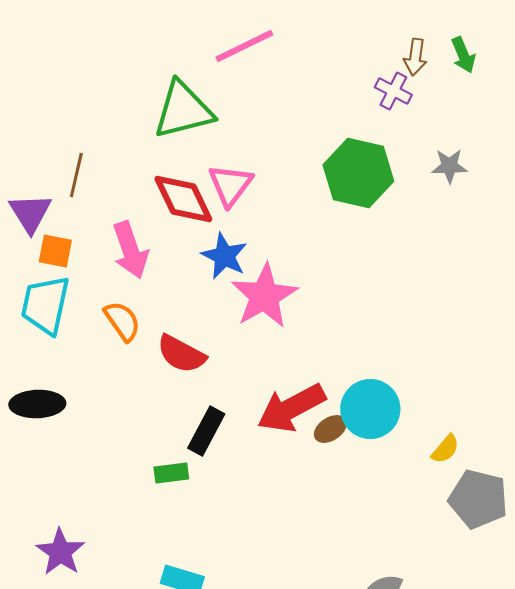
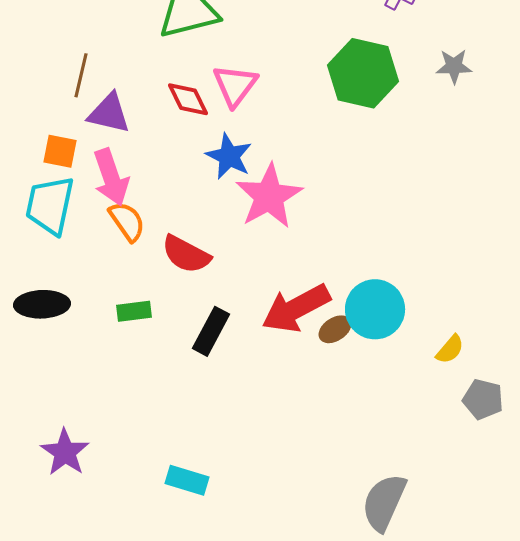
red diamond: (183, 199) -> (188, 99), size x0.7
purple triangle: (30, 213) -> (109, 113), moved, turned -45
pink arrow: (130, 250) -> (111, 177), moved
green rectangle: (171, 473) -> (134, 311), moved
gray pentagon: (478, 499) -> (483, 399), size x0.7

